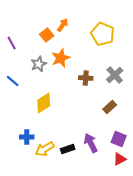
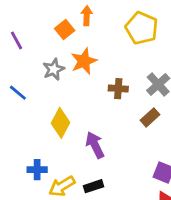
orange arrow: (63, 25) -> (87, 16), turned -32
yellow diamond: (44, 103) -> (61, 123), turned -30
brown rectangle: (110, 107) -> (150, 117), moved
purple arrow: (91, 143) -> (95, 145), moved

